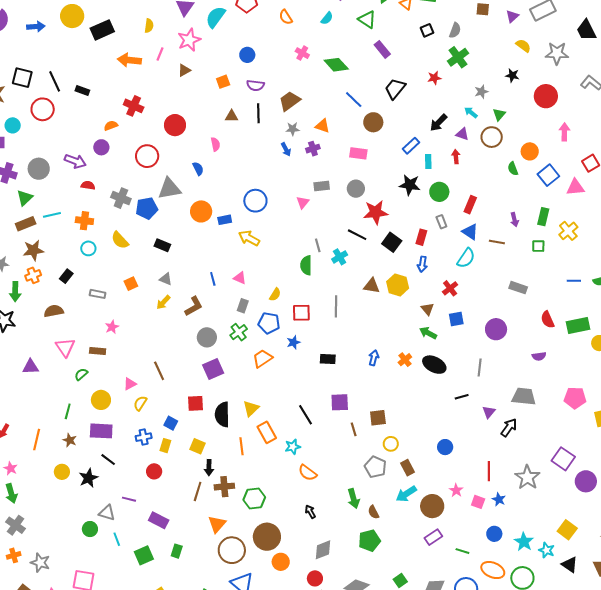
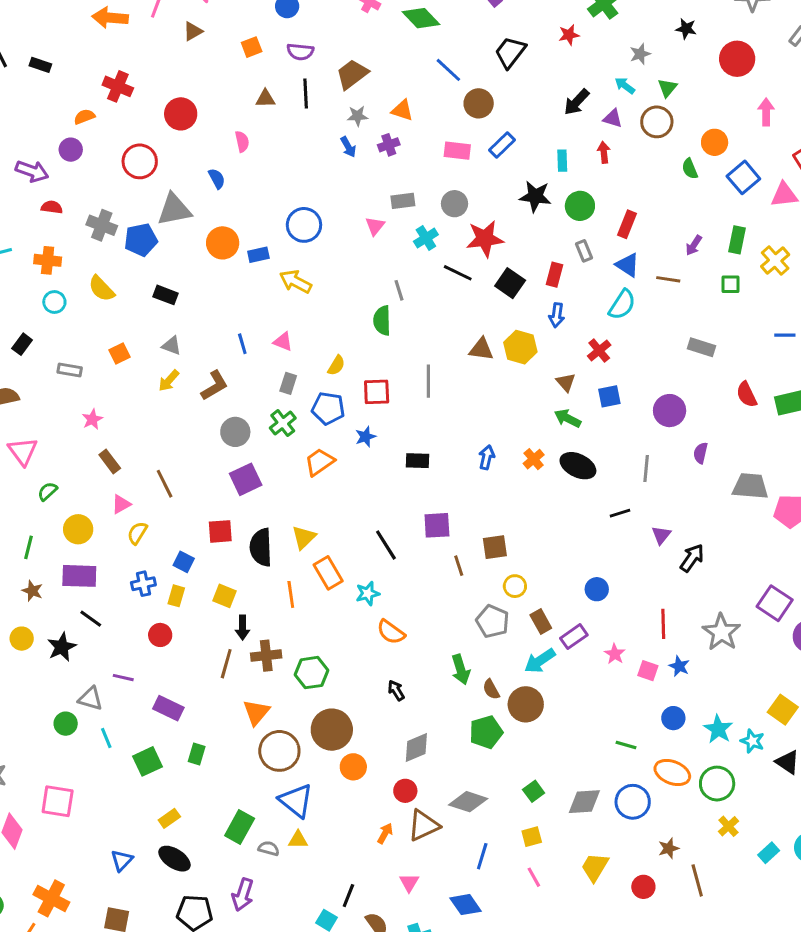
blue rectangle: (411, 146) -> (502, 145), moved
purple arrow: (514, 220) -> (694, 245), turned 48
cyan cross: (340, 257) -> (426, 238), moved
brown rectangle: (98, 351) -> (110, 461), moved, turned 49
purple semicircle: (539, 356) -> (701, 453), moved, turned 112
gray trapezoid: (524, 396) -> (750, 486), moved
brown circle: (432, 506) -> (526, 704), moved
purple rectangle: (433, 537) -> (574, 637), moved

